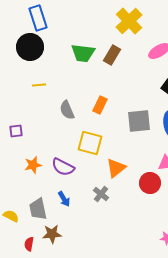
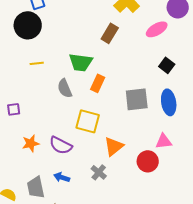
green trapezoid: (83, 53) -> (81, 62), moved
blue arrow: (64, 199) -> (62, 177), turned 140

